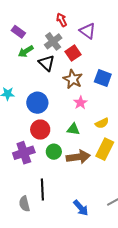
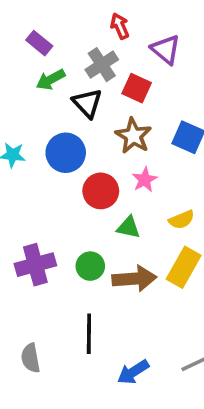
red square: (73, 53) -> (137, 88), turned -35
blue circle: (37, 103) -> (66, 153), moved
red circle: (40, 130) -> (101, 191), moved
black line: (42, 190) -> (89, 334), moved
blue arrow: (81, 208) -> (133, 372), turned 96

